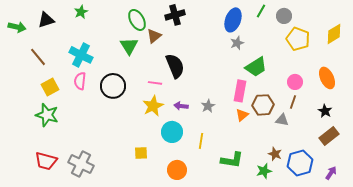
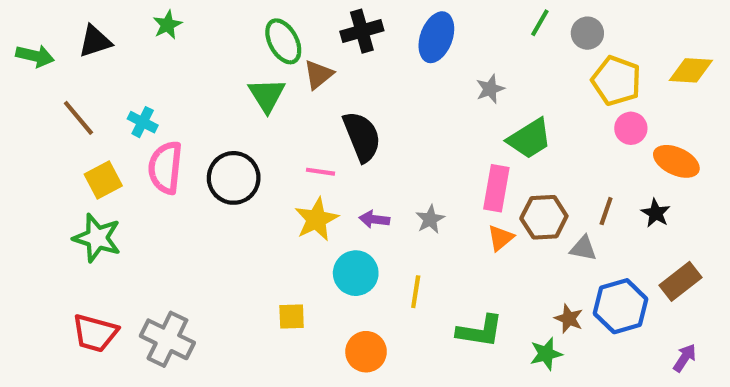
blue ellipse: (233, 20) -> (436, 37), moved
yellow diamond: (334, 34) -> (691, 70), turned 35
cyan cross: (81, 55) -> (143, 122), moved, size x0.6
orange ellipse: (327, 78) -> (676, 161), turned -40
pink semicircle: (80, 81) -> (165, 168), size x1.4
pink circle: (295, 82) -> (631, 128), moved
black star: (325, 111) -> (656, 213), moved
blue hexagon: (300, 163) -> (621, 306), moved

